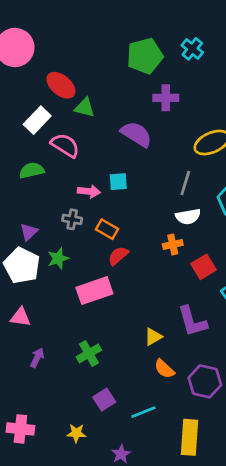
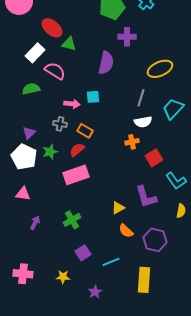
purple semicircle: (136, 134) -> (106, 63), turned 70
red semicircle: (118, 256) -> (77, 150), moved

